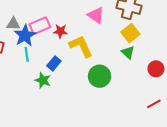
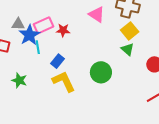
yellow L-shape: (81, 46) -> (64, 81), moved
cyan line: (27, 54) -> (38, 47), moved
green star: (43, 80) -> (19, 80), moved

